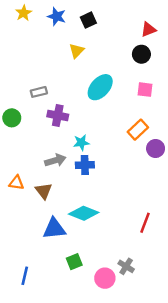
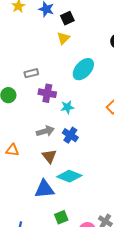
black square: (88, 20) -> (67, 18), moved
cyan star: (81, 143) -> (67, 107), moved
blue cross: (85, 165) -> (70, 135), turned 35
brown triangle: (44, 191) -> (49, 156), moved

